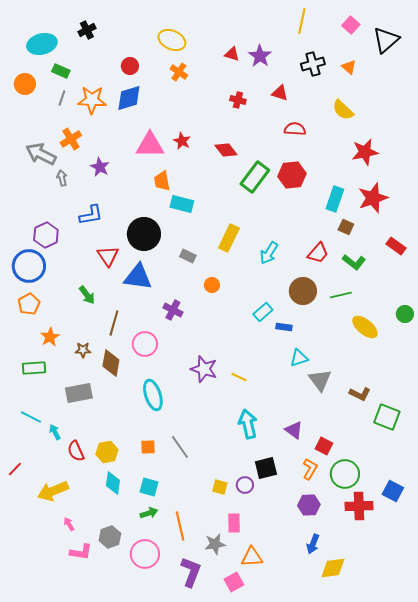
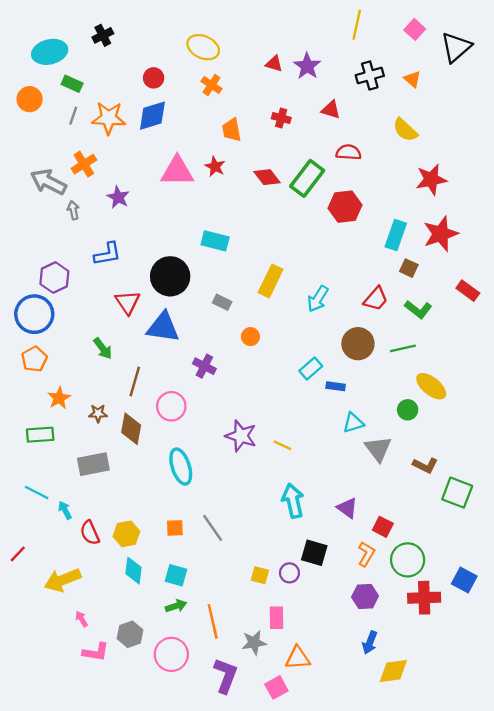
green rectangle: (255, 177) -> (307, 178), moved
orange trapezoid: (162, 181) -> (232, 130), moved
green circle: (405, 314) -> (408, 410), moved
black square: (266, 468) -> (314, 553), turned 30

